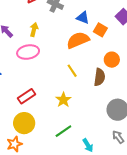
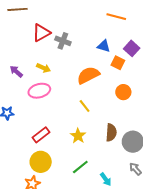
blue triangle: (83, 18) -> (104, 46), moved
yellow arrow: (34, 30) -> (44, 68), turned 104
orange square: (100, 30) -> (118, 63), moved
brown semicircle: (99, 77) -> (111, 133), moved

